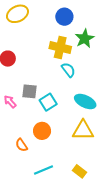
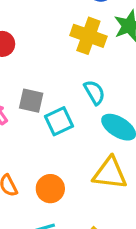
cyan semicircle: (68, 70) -> (94, 92), moved
orange circle: (42, 131) -> (50, 189), moved

